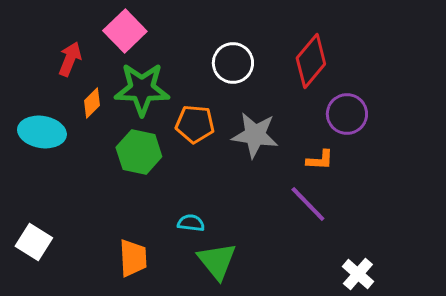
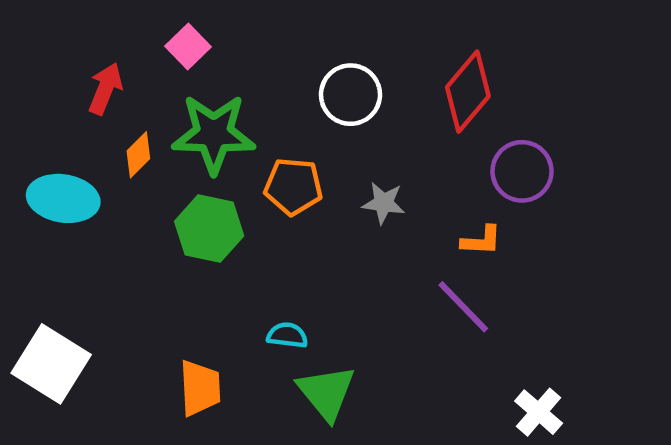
pink square: (125, 31) -> (188, 46), size x0.7
gray star: (255, 135) -> (384, 203), size x0.6
white square: (34, 242) -> (51, 364), size x1.4

